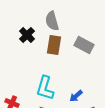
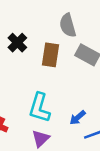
gray semicircle: (52, 21) -> (68, 25), moved

